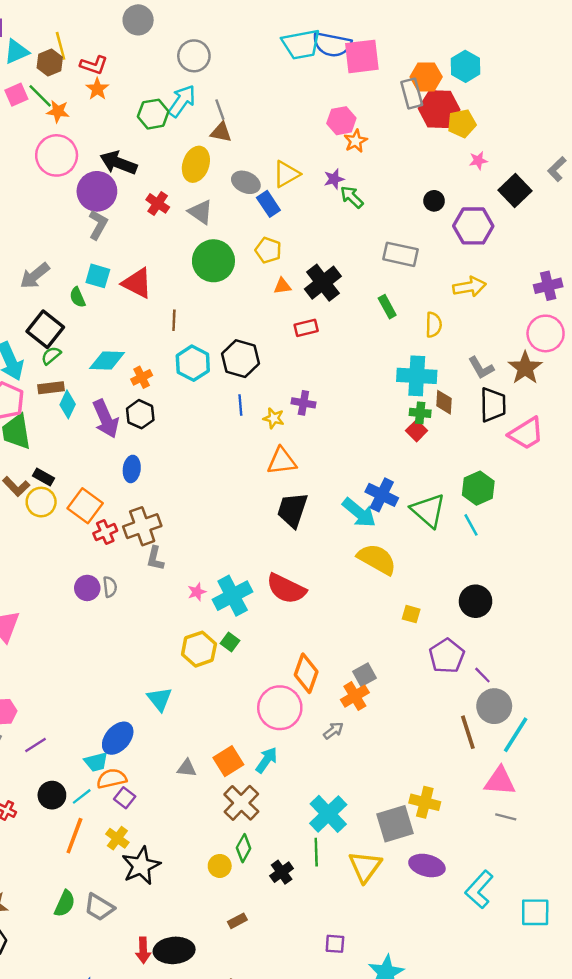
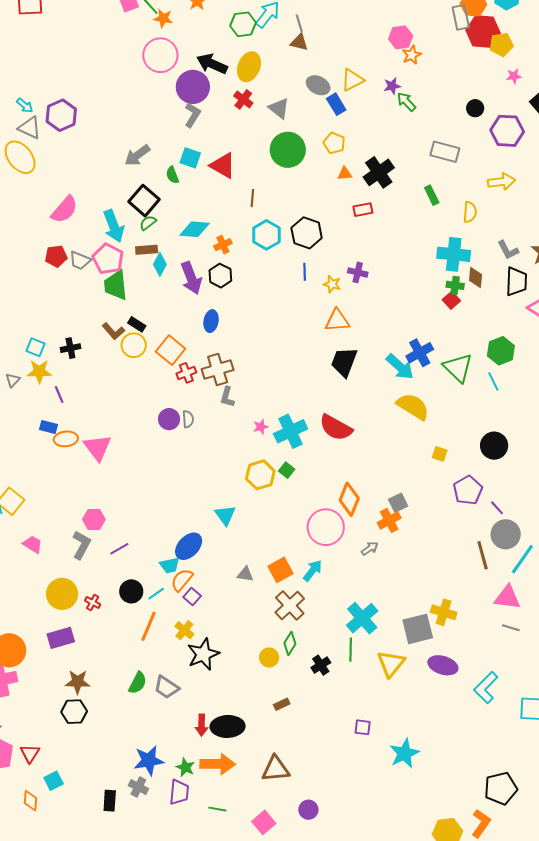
yellow ellipse: (196, 164) -> (249, 67), moved
blue cross: (382, 495) -> (420, 353), turned 32
orange semicircle: (112, 779) -> (182, 580), turned -40

